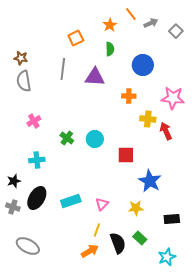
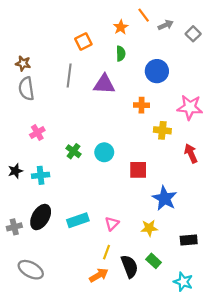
red arrow: (166, 131) -> (191, 153), moved
black star: (14, 181) -> (15, 171), moved
gray cross: (13, 207) -> (14, 227), turned -32
cyan star: (167, 257) -> (183, 282), turned -30

